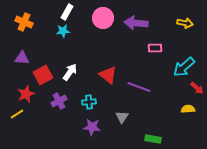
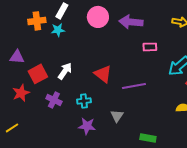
orange cross: (24, 22) -> (37, 21), moved, turned -30
purple line: (139, 87) -> (134, 86), turned -30
purple cross: (59, 101) -> (54, 100), turned -35
yellow line: (17, 114) -> (12, 128), moved

